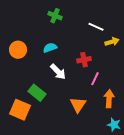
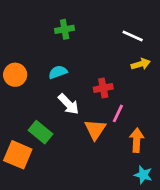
green cross: (55, 16) -> (65, 29), turned -32
white line: (96, 27) -> (133, 36), moved
orange triangle: (78, 105) -> (95, 129), moved

